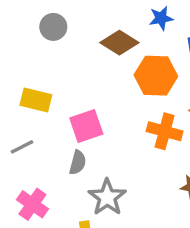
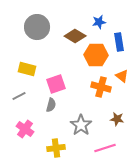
gray circle: (53, 27) -> (37, 27), size x1.6
gray star: (107, 197) -> (81, 125), moved

